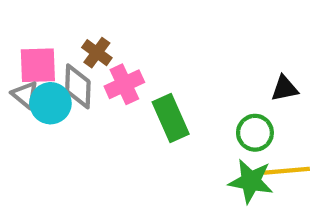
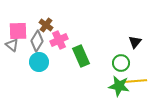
gray diamond: (78, 86) -> (37, 41), turned 30
black triangle: (284, 88) -> (135, 42), turned -40
cyan circle: (50, 103) -> (39, 62), moved

